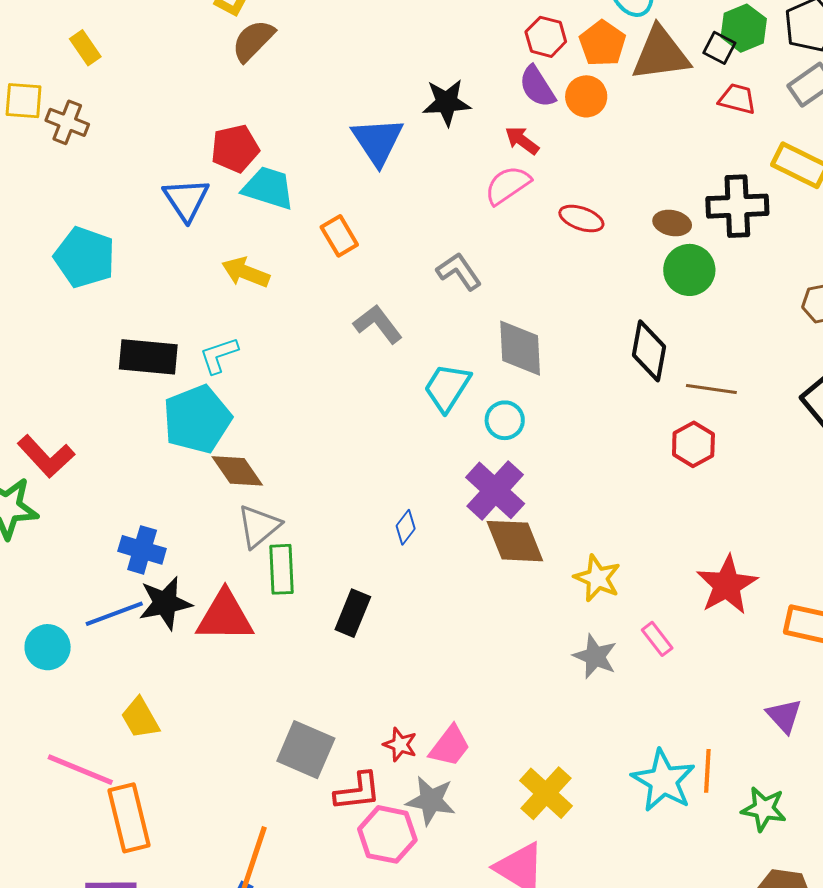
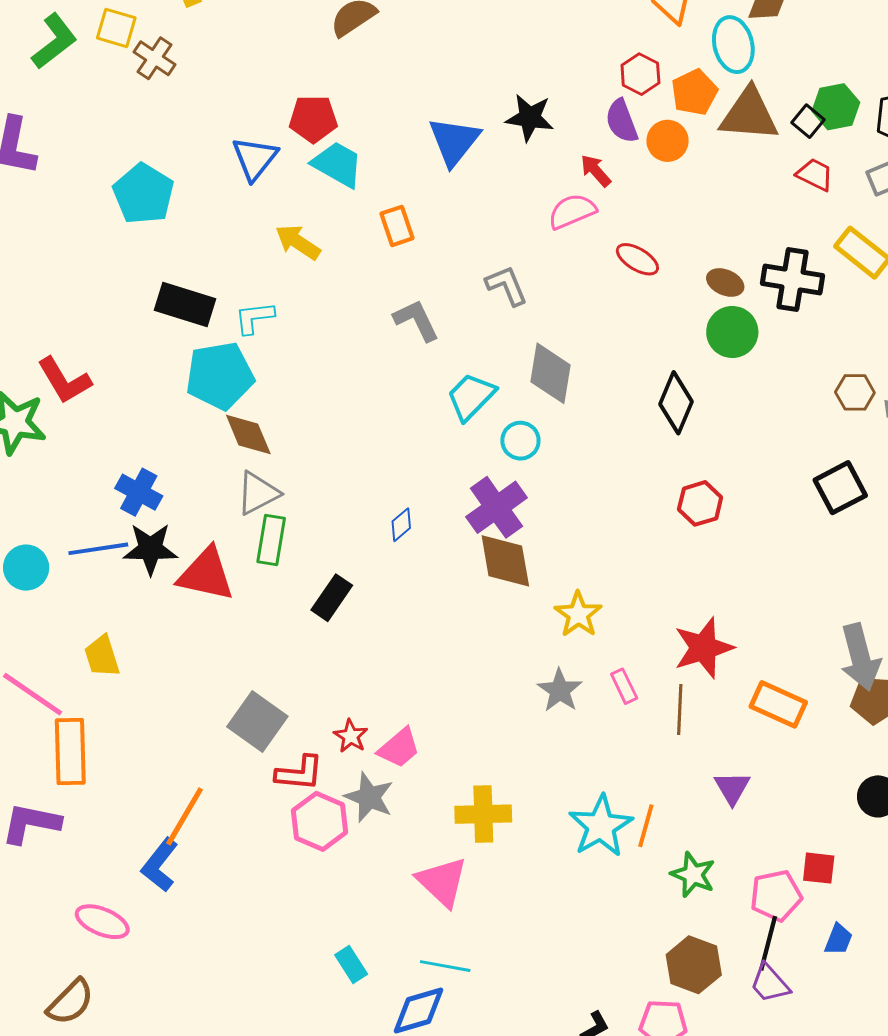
brown line: (711, 389) -> (680, 710), moved, turned 72
yellow cross: (546, 793) -> (483, 814), turned 34

